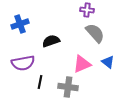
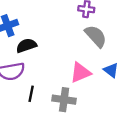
black semicircle: (51, 41) -> (26, 46), moved

